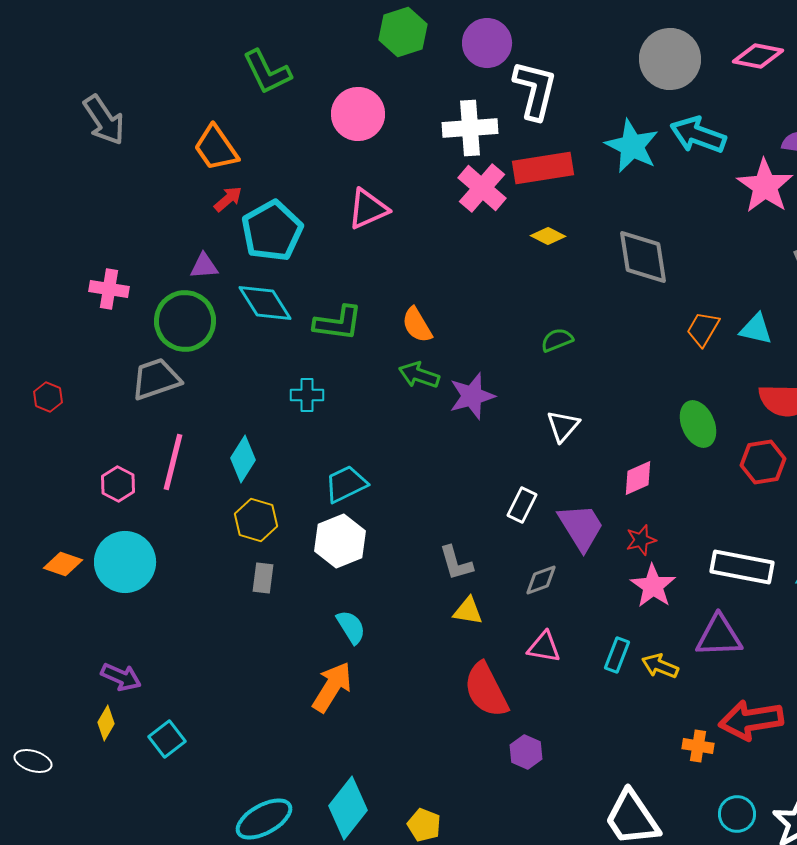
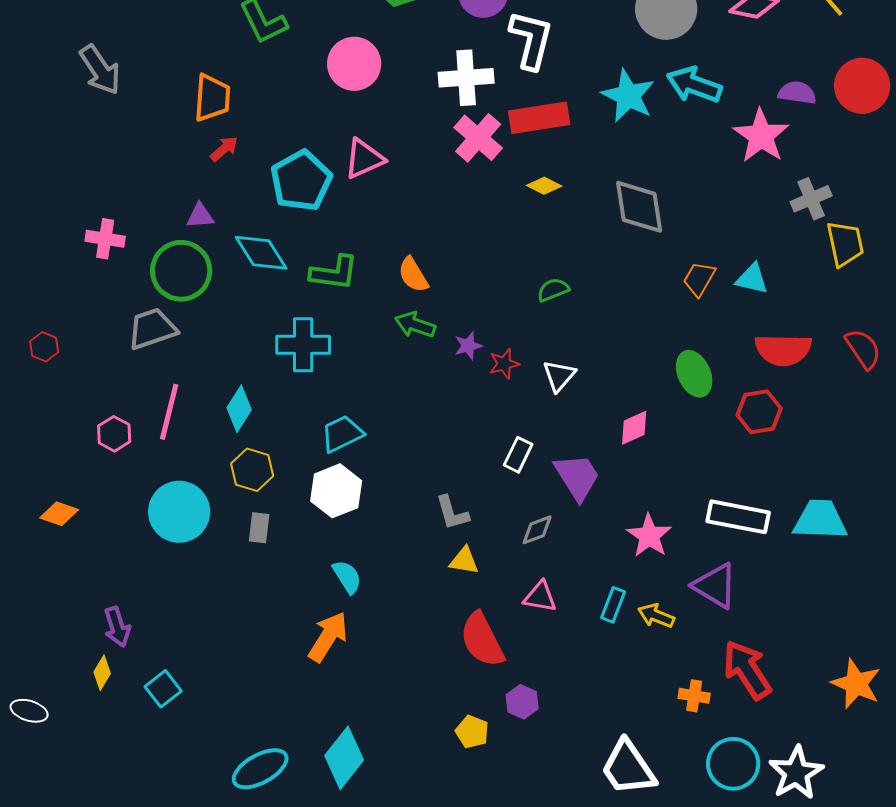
orange trapezoid: (216, 148) -> (212, 98), turned -141
cyan pentagon: (272, 231) -> (301, 181), moved
cyan cross: (307, 395) -> (303, 345), size x1.6
purple star: (472, 396) -> (468, 346), size x0.6
red star: (641, 540) -> (504, 364), moved
cyan circle: (125, 562) -> (179, 512), moved
purple triangle: (719, 636) -> (715, 586), turned 33
purple arrow: (121, 677) -> (117, 627), turned 48
red arrow: (751, 720) -> (747, 670), turned 66
cyan circle: (737, 814) -> (733, 764), size x1.4
yellow pentagon: (424, 825) -> (472, 732), moved

